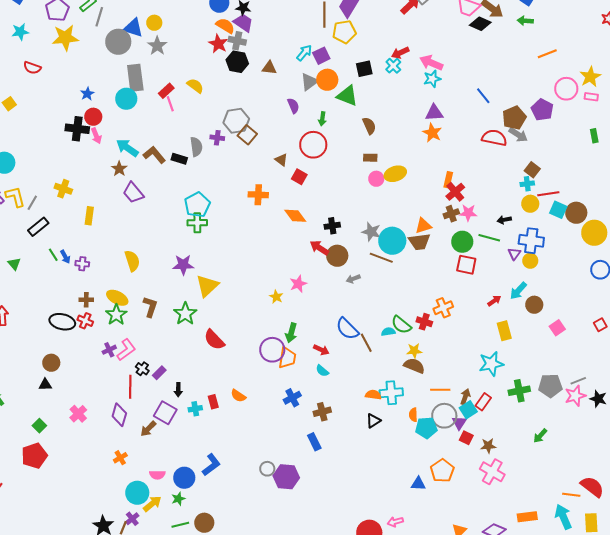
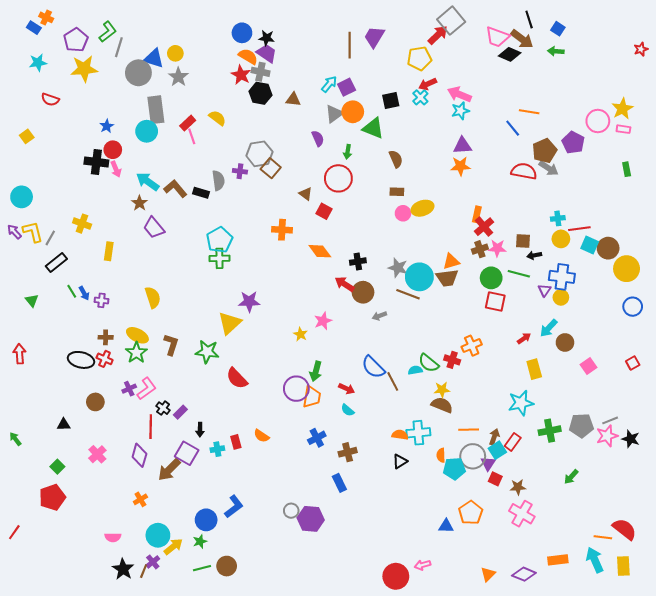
yellow pentagon: (344, 32) -> (419, 58), moved
orange line: (547, 54) -> (529, 112), moved, turned 30
orange star: (432, 133) -> (460, 166), turned -30
brown square: (532, 170) -> (523, 241), moved, turned -35
purple star: (183, 265) -> (249, 301), moved
green star: (185, 314) -> (207, 352), turned -30
brown circle: (51, 363) -> (95, 402), moved
brown arrow: (148, 429) -> (169, 470), size x1.4
pink semicircle: (157, 475) -> (113, 537), moved

